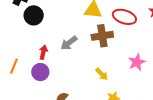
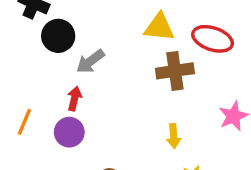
gray arrow: (69, 43) -> (90, 61), moved
yellow arrow: (102, 74) -> (174, 136), turned 40

